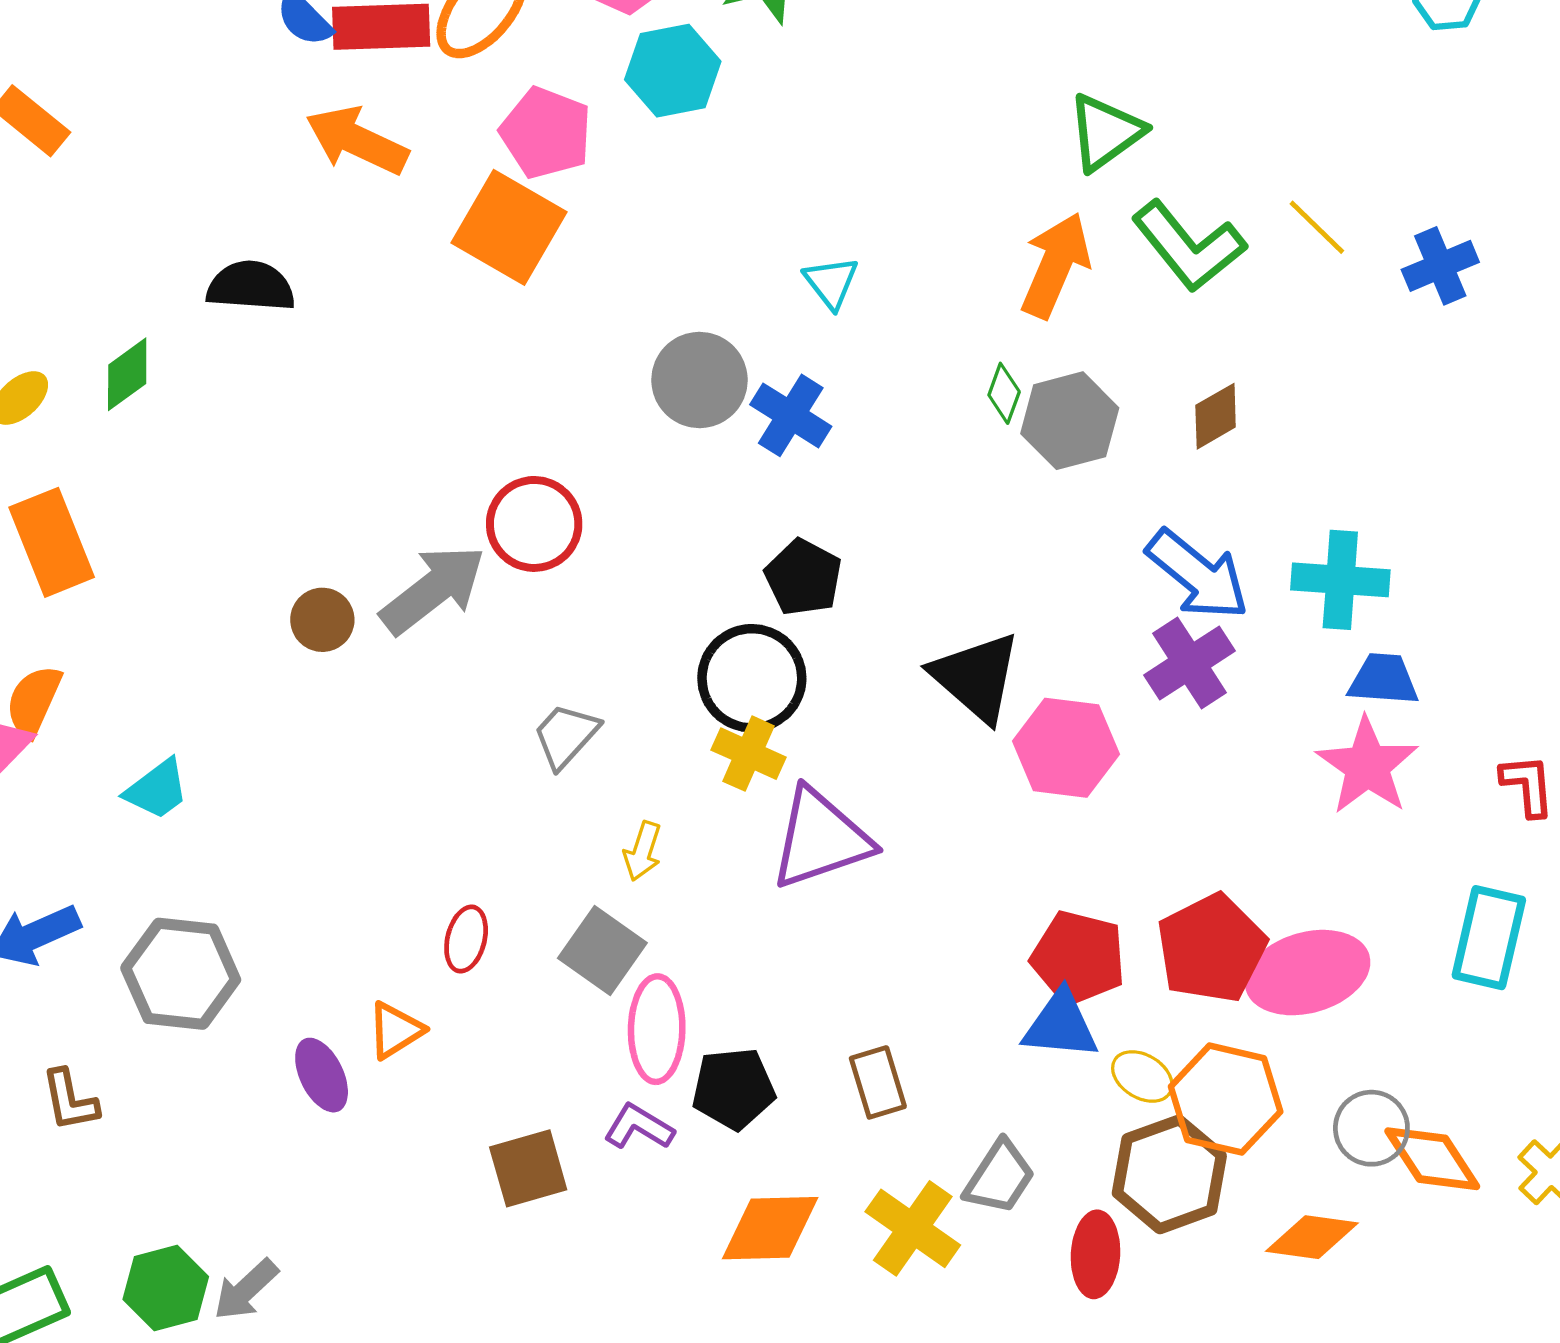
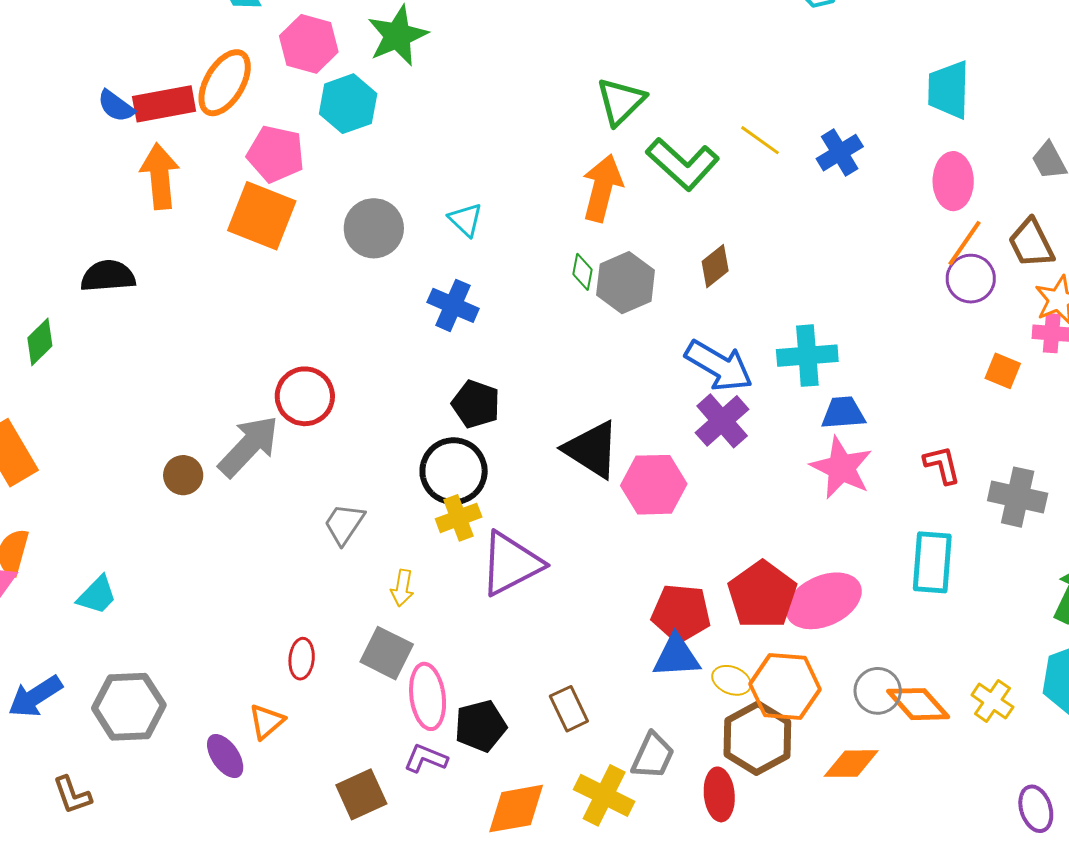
orange arrow: (357, 141) -> (160, 176), turned 68
gray circle: (699, 380) -> (374, 228), moved
yellow cross: (749, 754) -> (459, 518), turned -36

